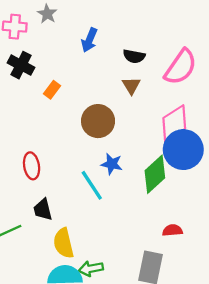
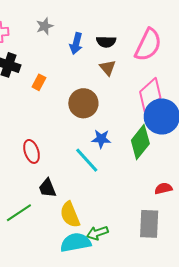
gray star: (47, 14) -> (45, 26), moved, turned 30
blue arrow: (89, 40) -> (76, 43), moved

